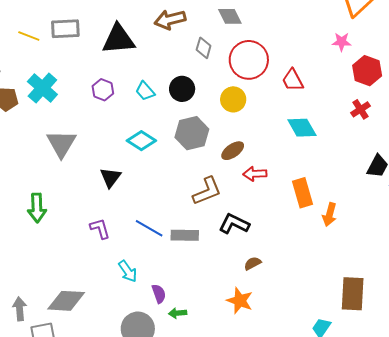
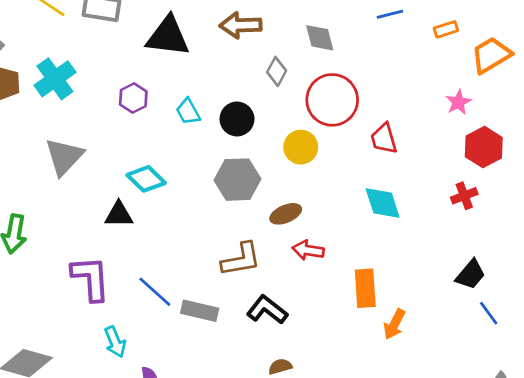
pink star: (342, 42) -> (458, 102), turned 30
cyan diamond: (141, 141) -> (146, 179), moved
black triangle: (111, 177) -> (119, 215), turned 40
purple L-shape: (100, 229) -> (91, 278), size x1.6

